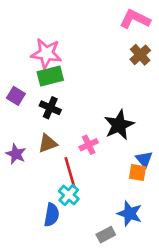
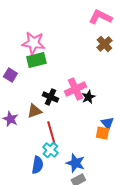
black cross: (50, 108) -> (50, 97), moved
black star: (119, 125) -> (88, 97), size x0.6
pink cross: (89, 145) -> (75, 89), moved, size x1.5
blue star: (130, 214) -> (75, 163), moved

